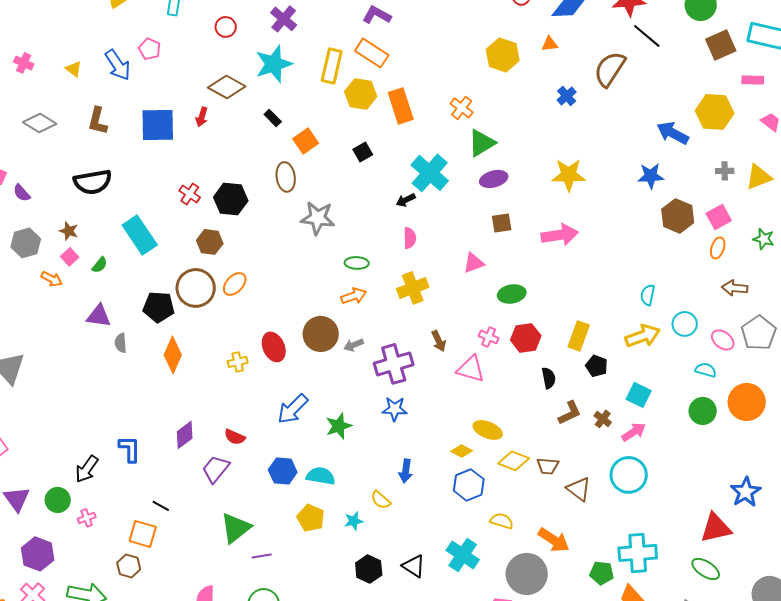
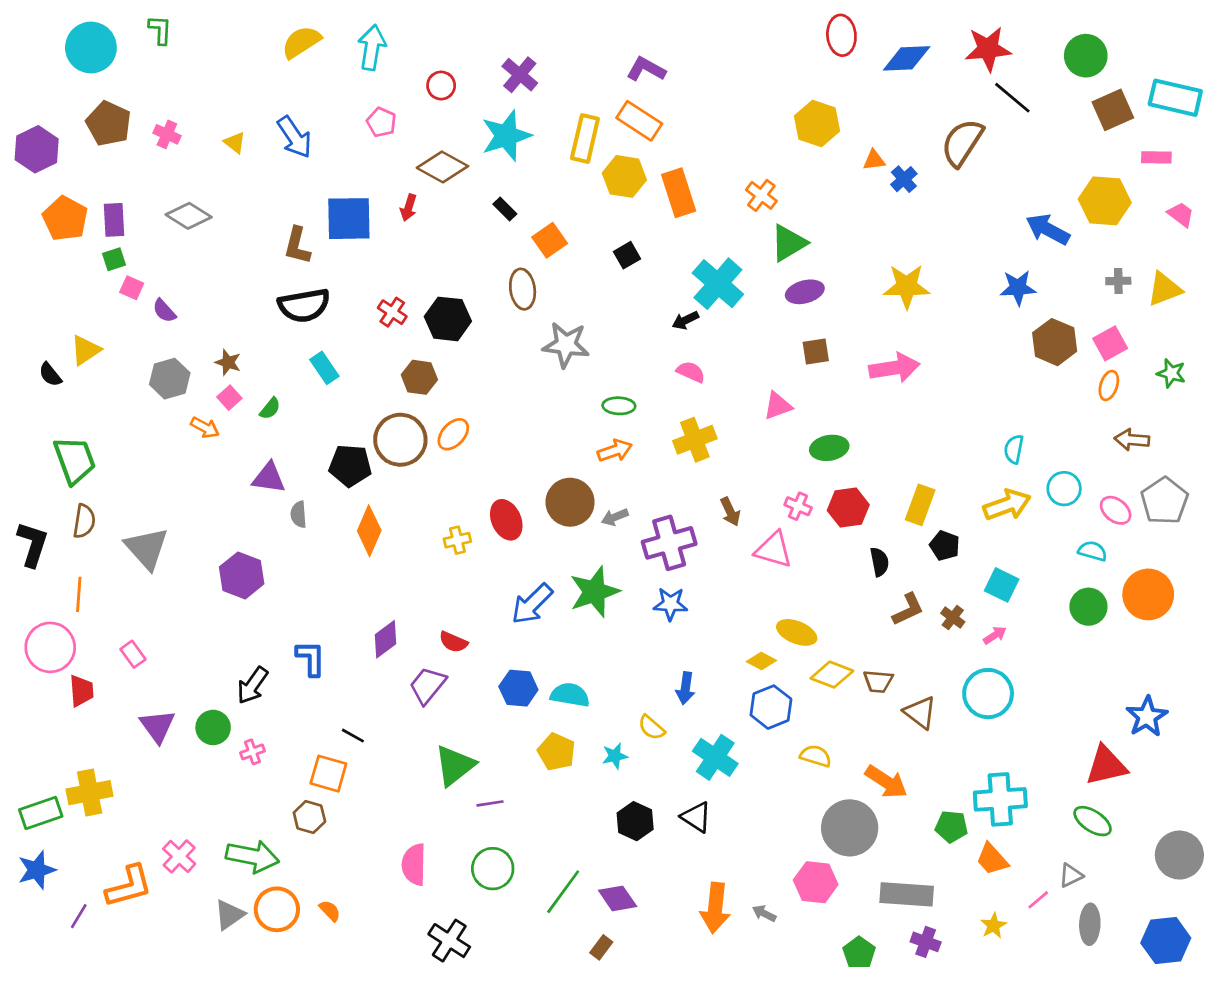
orange triangle: (550, 44) -> (874, 160), moved
pink pentagon: (150, 49) -> (381, 122), moved
brown L-shape: (98, 121) -> (297, 246), moved
black semicircle: (93, 182) -> (304, 305), moved
cyan rectangle: (140, 235) -> (324, 368), size x0.6
pink semicircle: (410, 238) -> (691, 372), turned -65
green star: (339, 426) -> (594, 592), moved, size x1.4
pink arrow: (634, 432) -> (995, 635), size x0.7
purple hexagon: (38, 554) -> (242, 575), moved
cyan cross: (463, 555) -> (715, 757), moved

